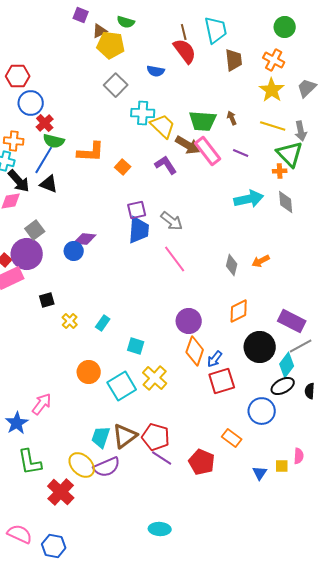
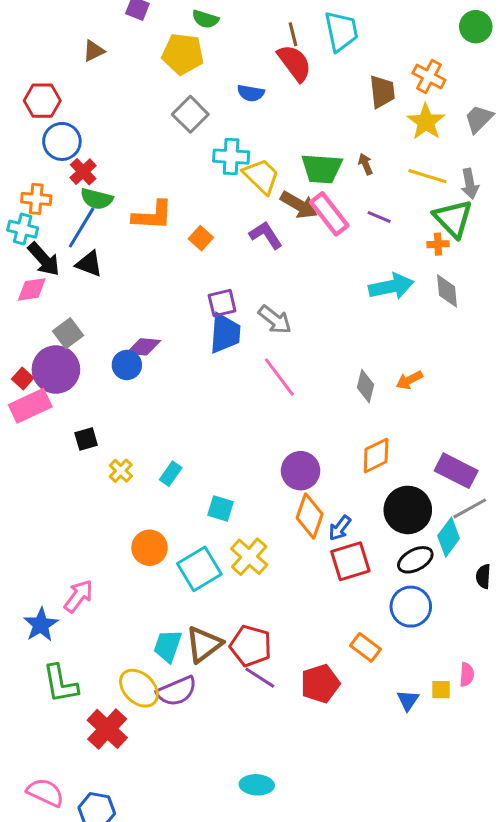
green circle: (285, 27) -> (476, 27), moved
brown triangle: (100, 31) -> (94, 51), moved
brown trapezoid: (234, 60) -> (382, 92), moved
black ellipse: (283, 386) -> (415, 560), moved
red pentagon: (202, 462) -> (320, 684), turned 30

